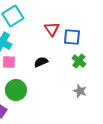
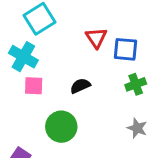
green cross: (79, 61) -> (136, 84), turned 32
green circle: (16, 90) -> (61, 127), moved

